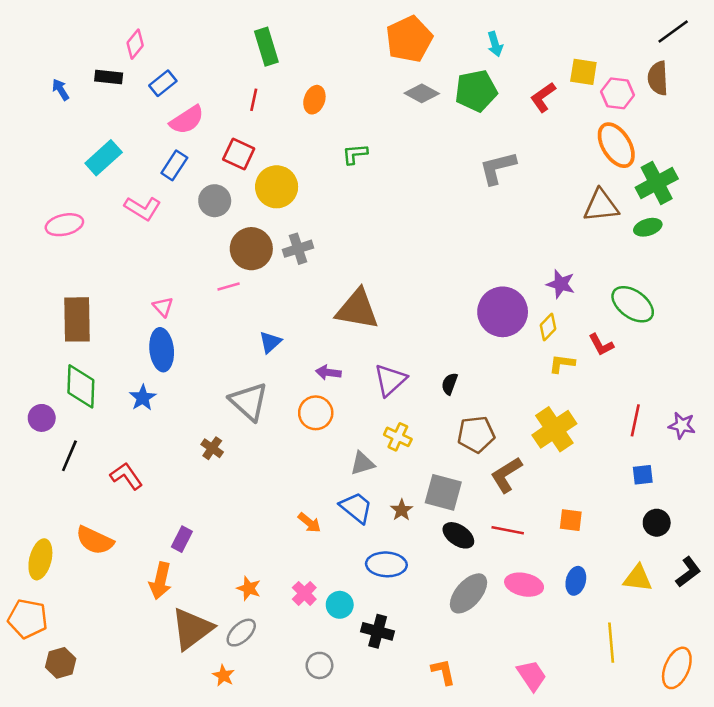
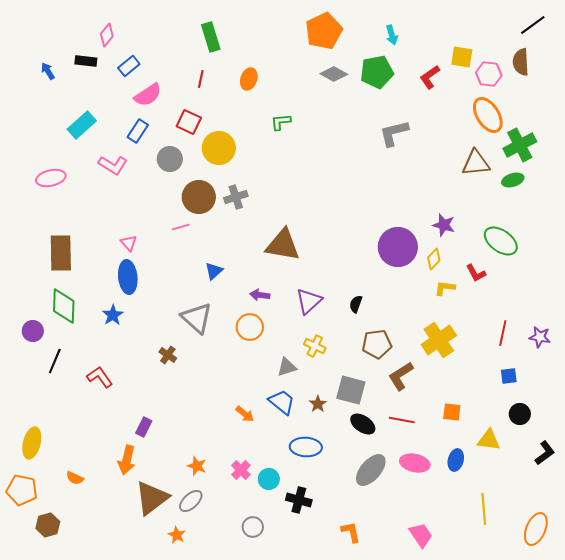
orange semicircle: (95, 540) -> (75, 478), moved, size x0.6
yellow triangle: (638, 578) -> (489, 440), moved

